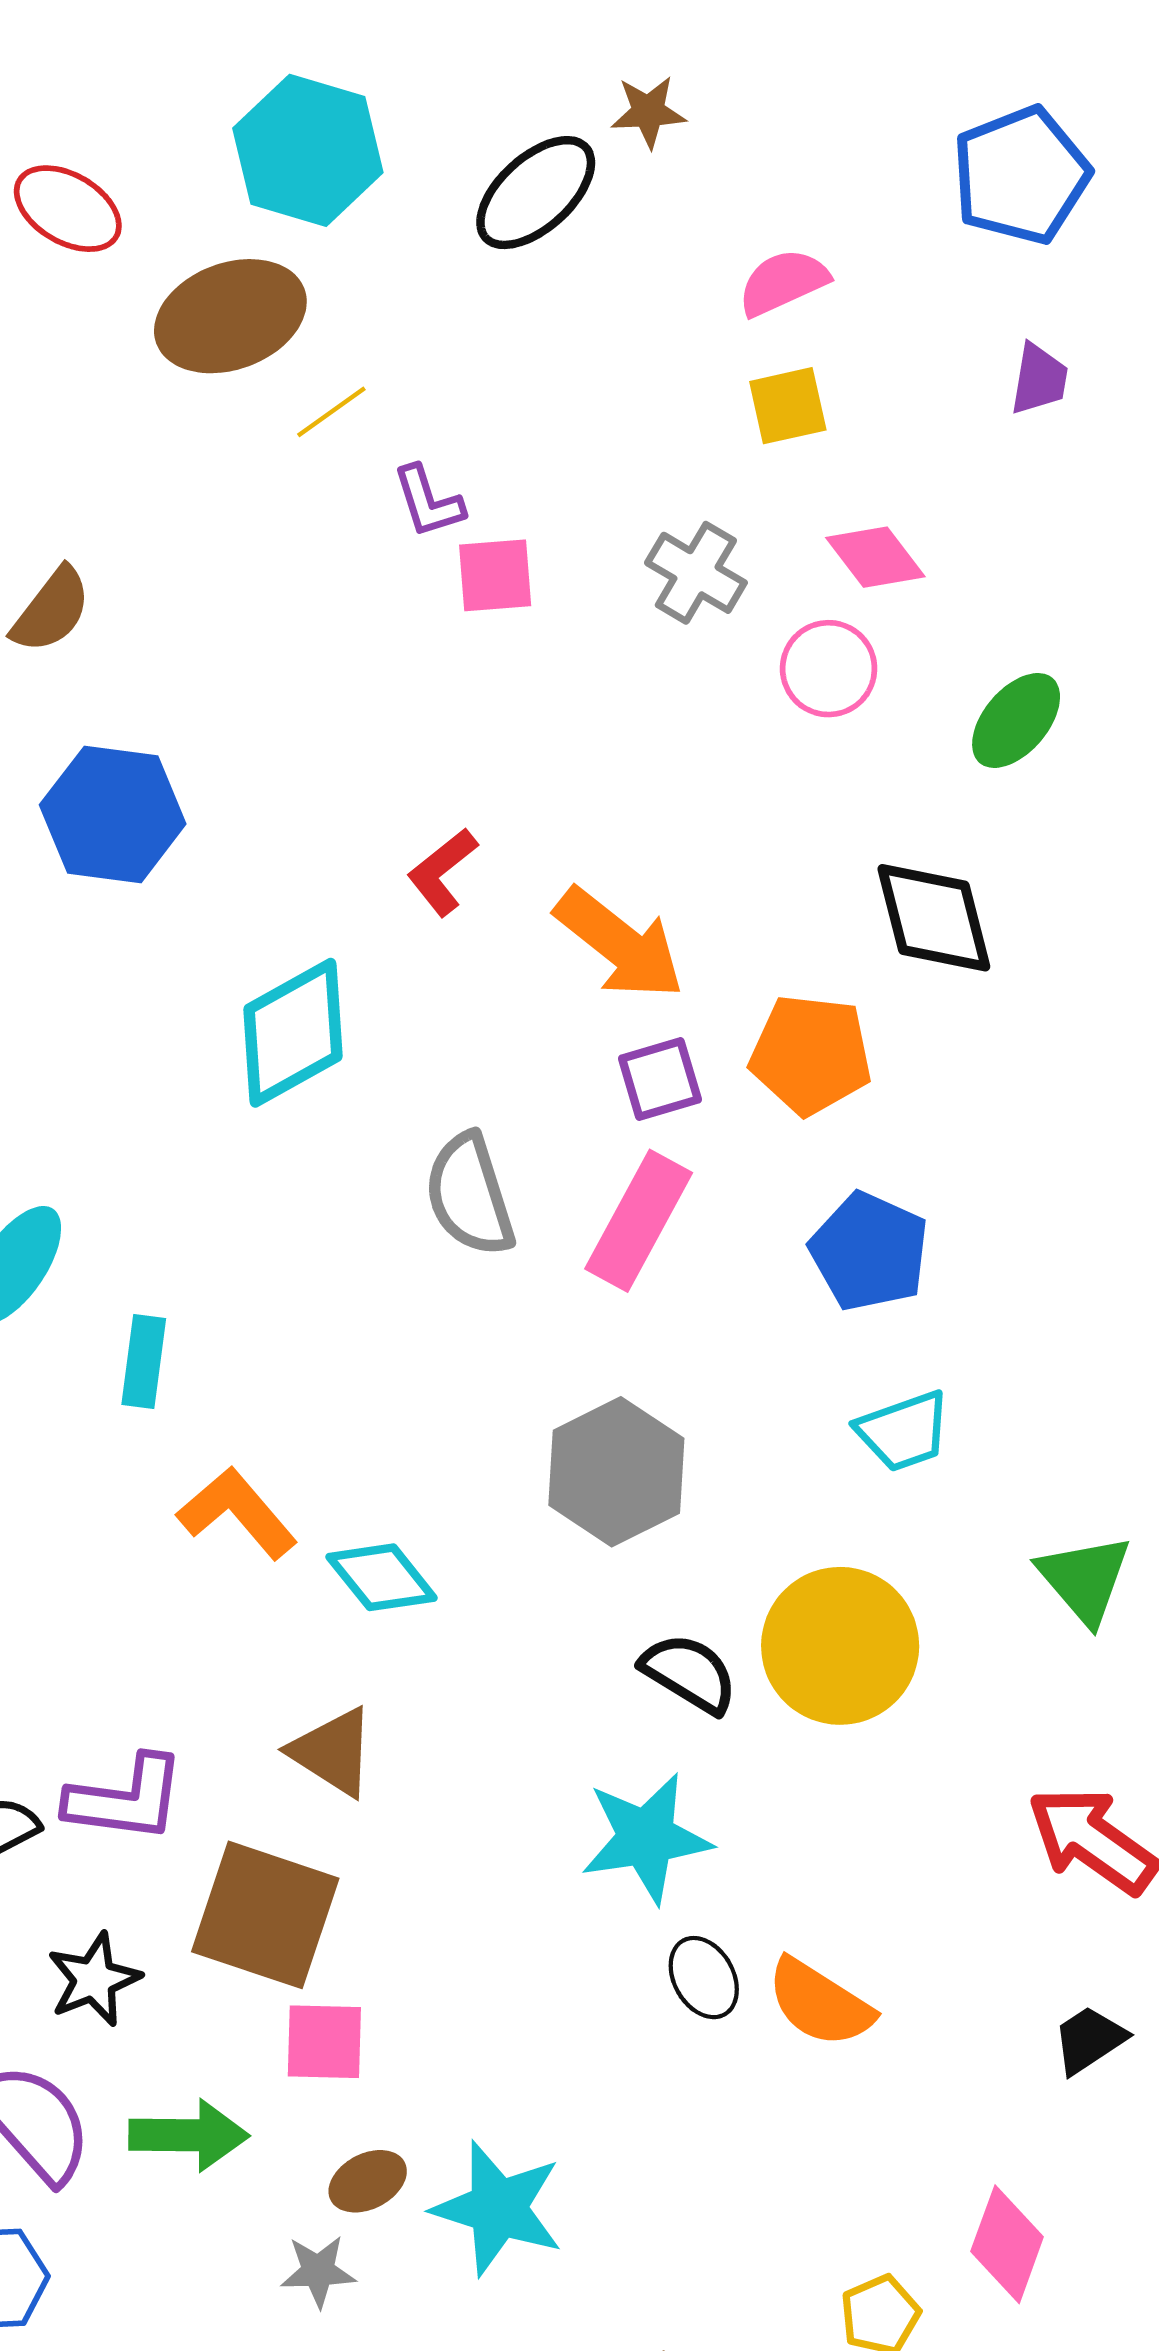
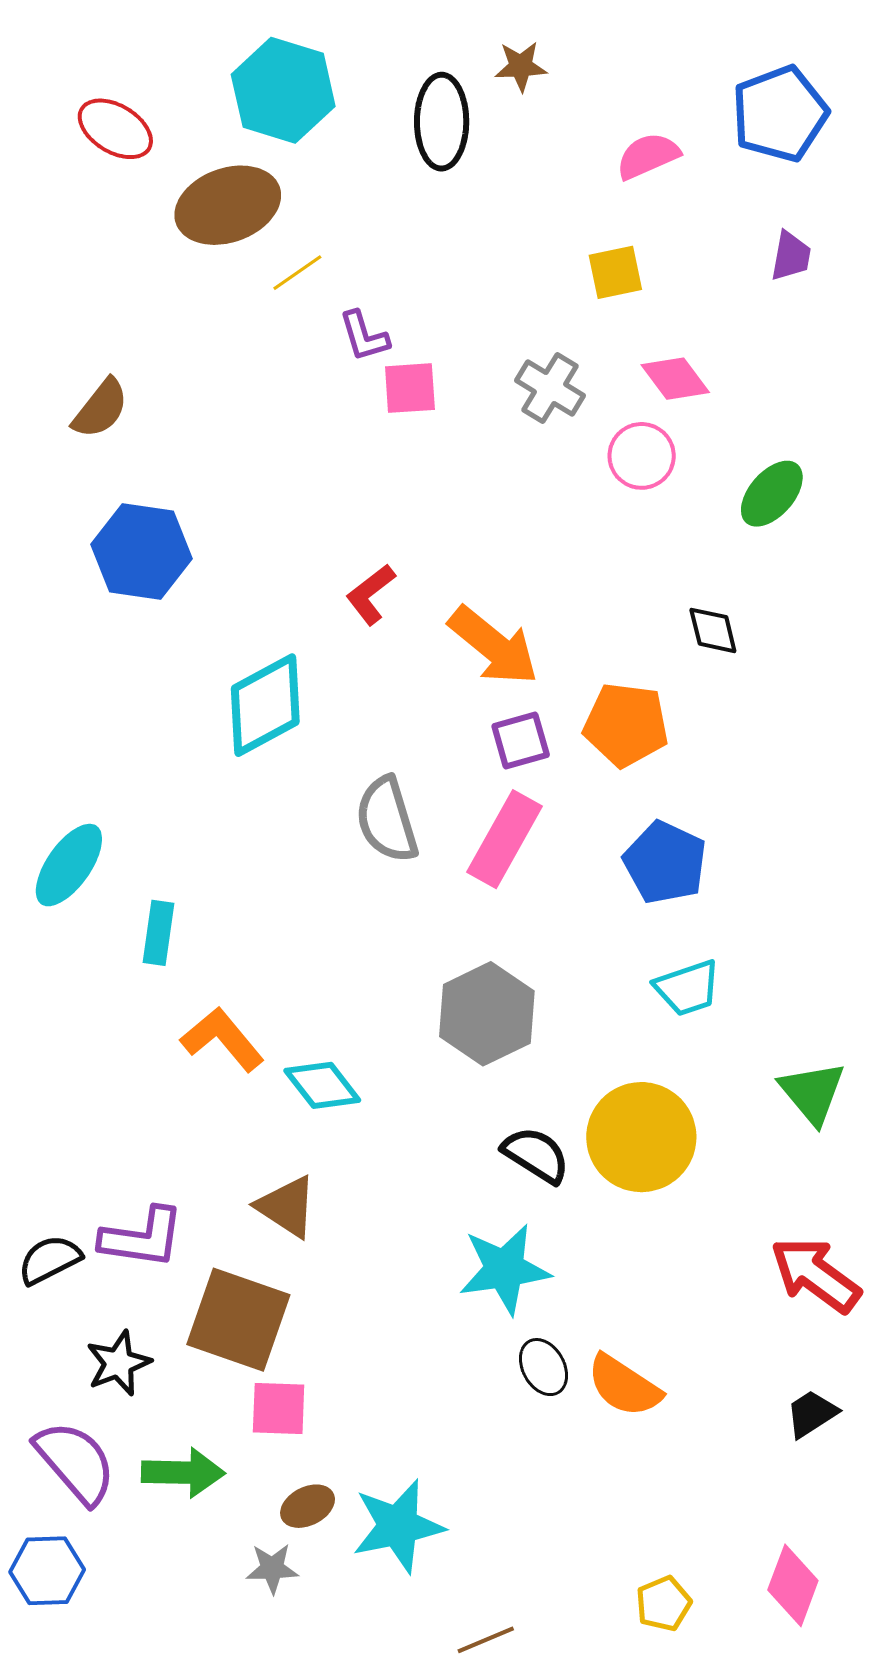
black ellipse: (536, 193) -> (442, 122), turned -48
pink semicircle: (783, 282) -> (648, 156), moved
black diamond: (934, 918) -> (713, 630), size x0.6
cyan star: (498, 2208) -> (398, 1526), turned -30
pink diamond: (1007, 2244) -> (793, 1585), moved

